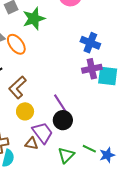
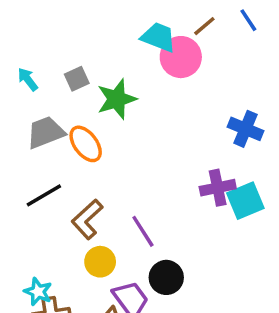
blue cross: (90, 43) -> (246, 129), moved
cyan square: (108, 76) -> (245, 201), turned -30
purple line: (60, 103) -> (143, 231), moved

